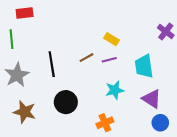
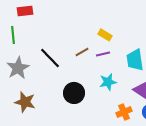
black line: (52, 64) -> (50, 58), turned -35
black circle: (66, 102) -> (74, 93), moved
orange cross: (105, 123) -> (124, 112), moved

